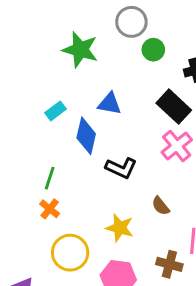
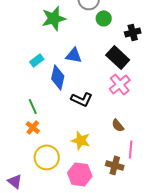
green star: (80, 50) -> (54, 18), turned -30
green line: (50, 178) -> (33, 106), turned -42
brown semicircle: (161, 206) -> (118, 125), moved

